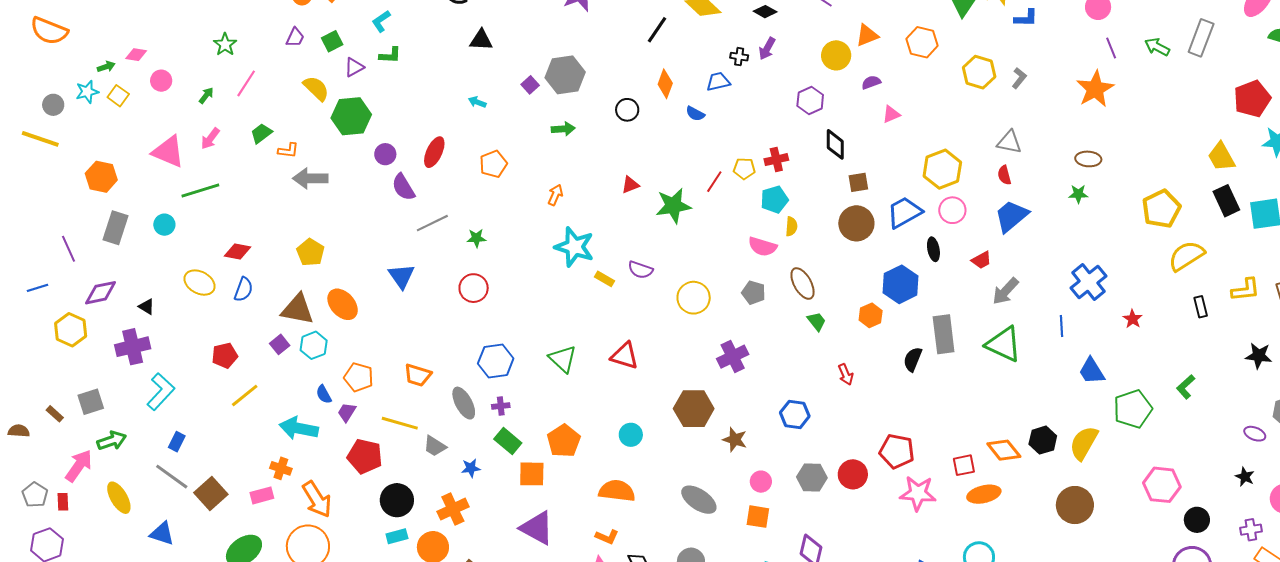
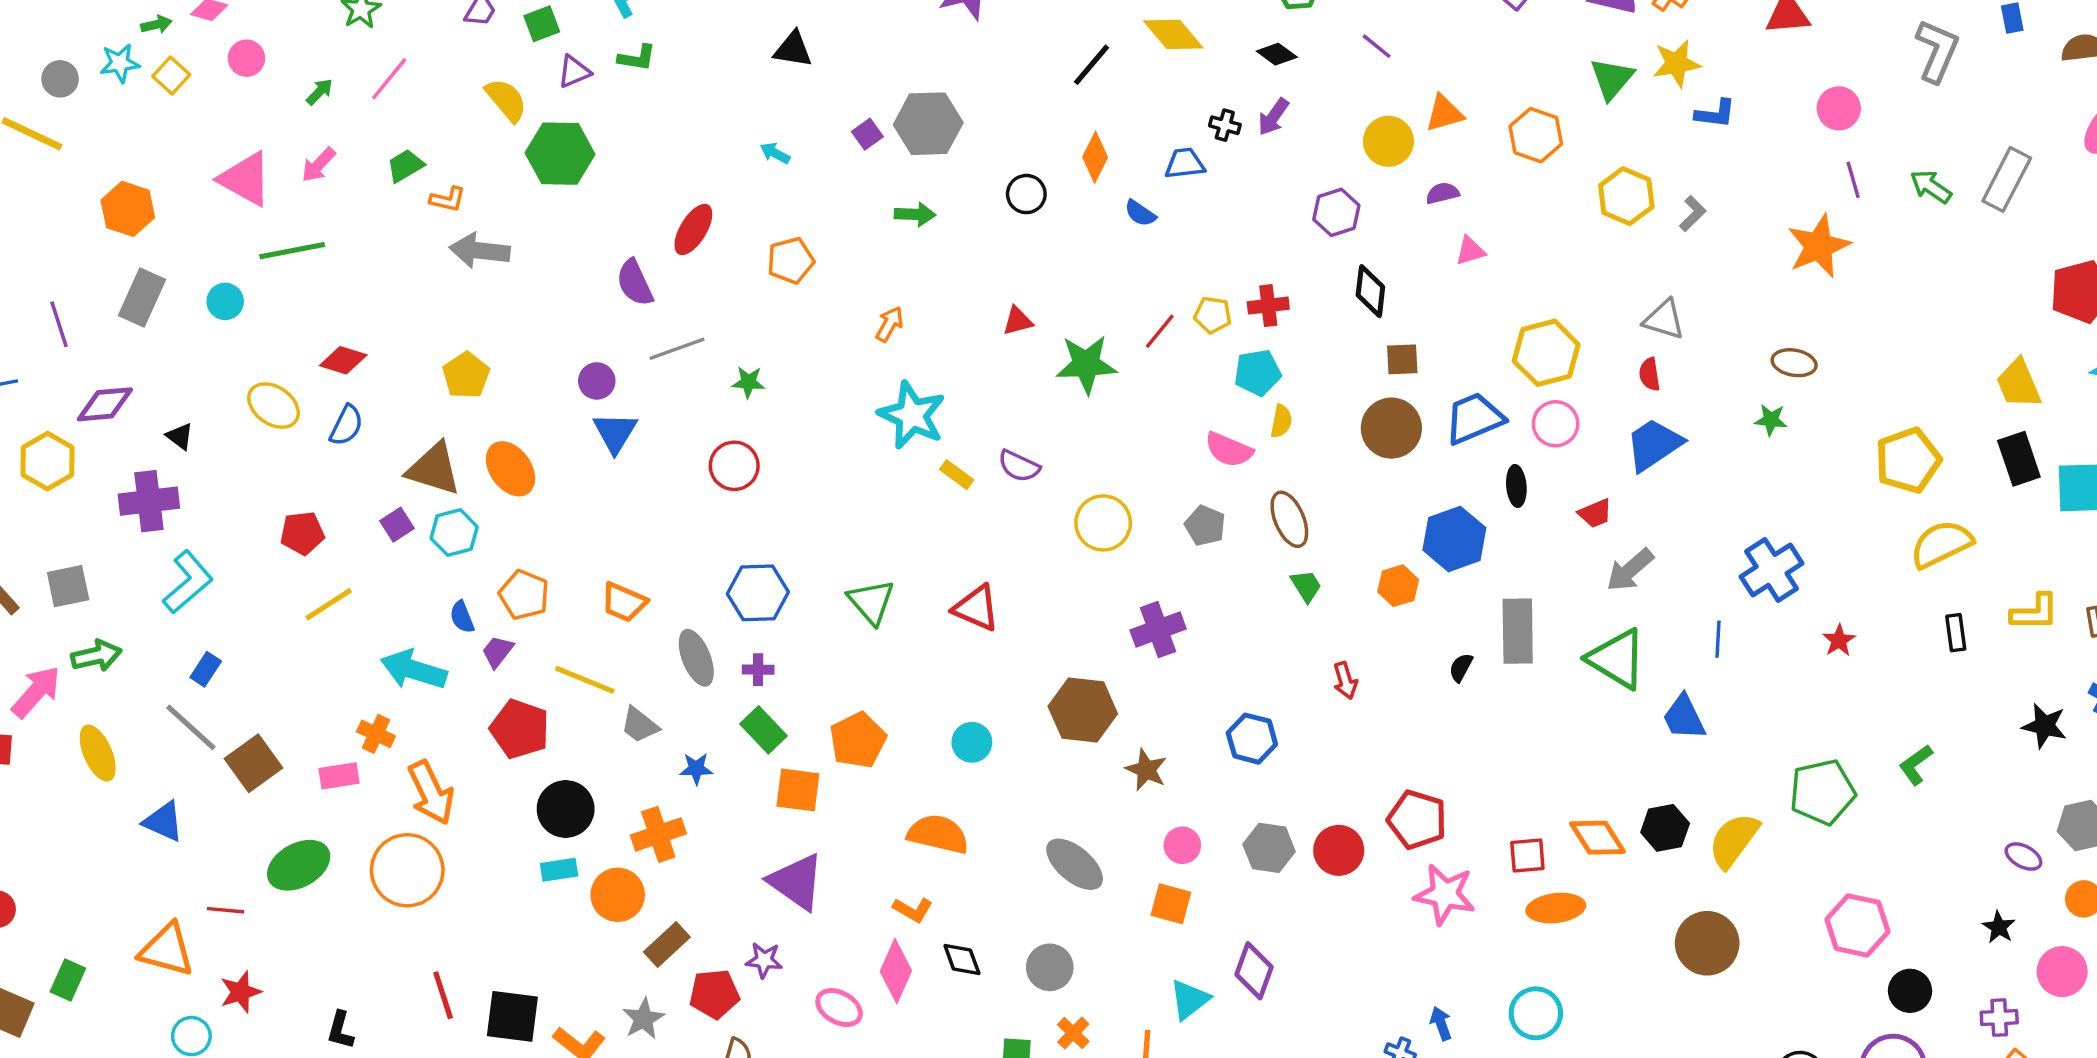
purple circle: (385, 154) -> (597, 381), moved
black semicircle: (913, 359) -> (1461, 668), size x0.7
blue trapezoid: (1092, 371) -> (1684, 717), moved

